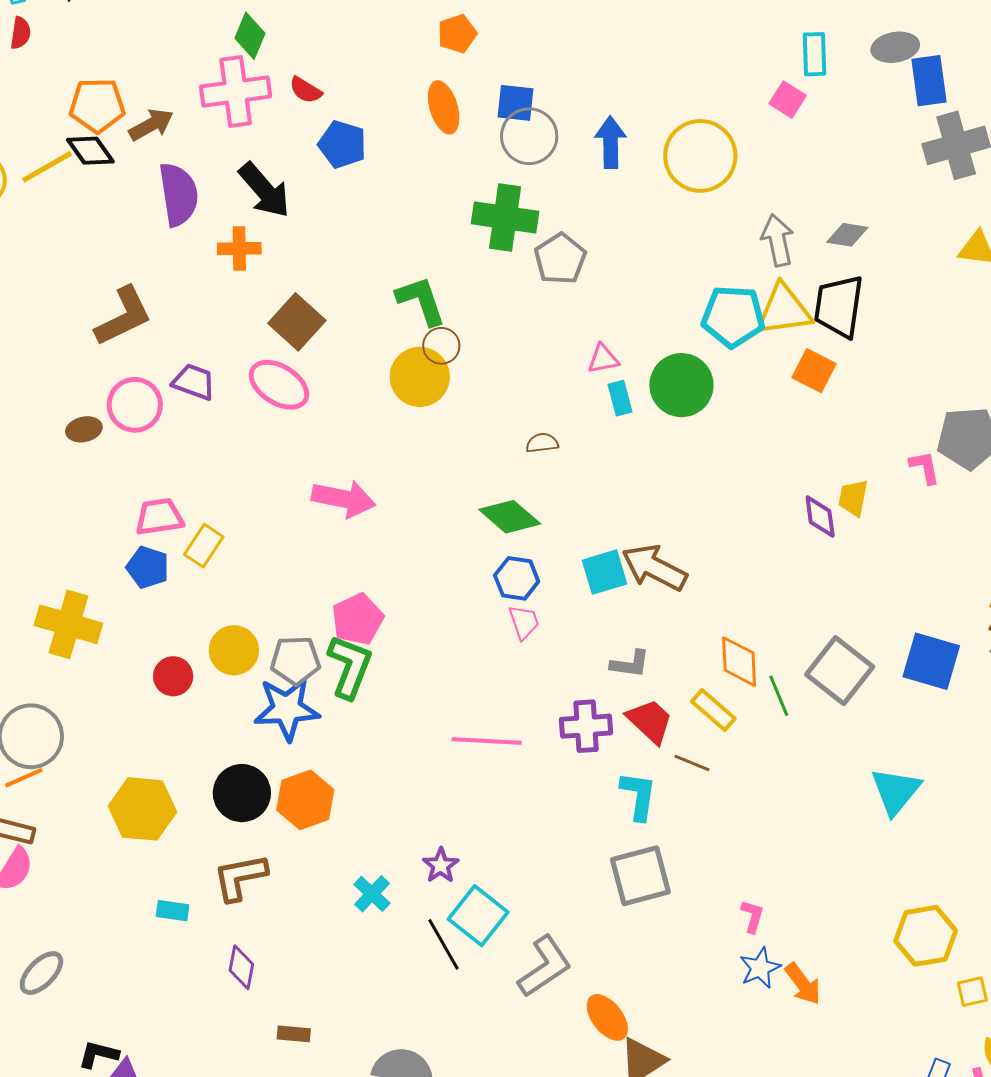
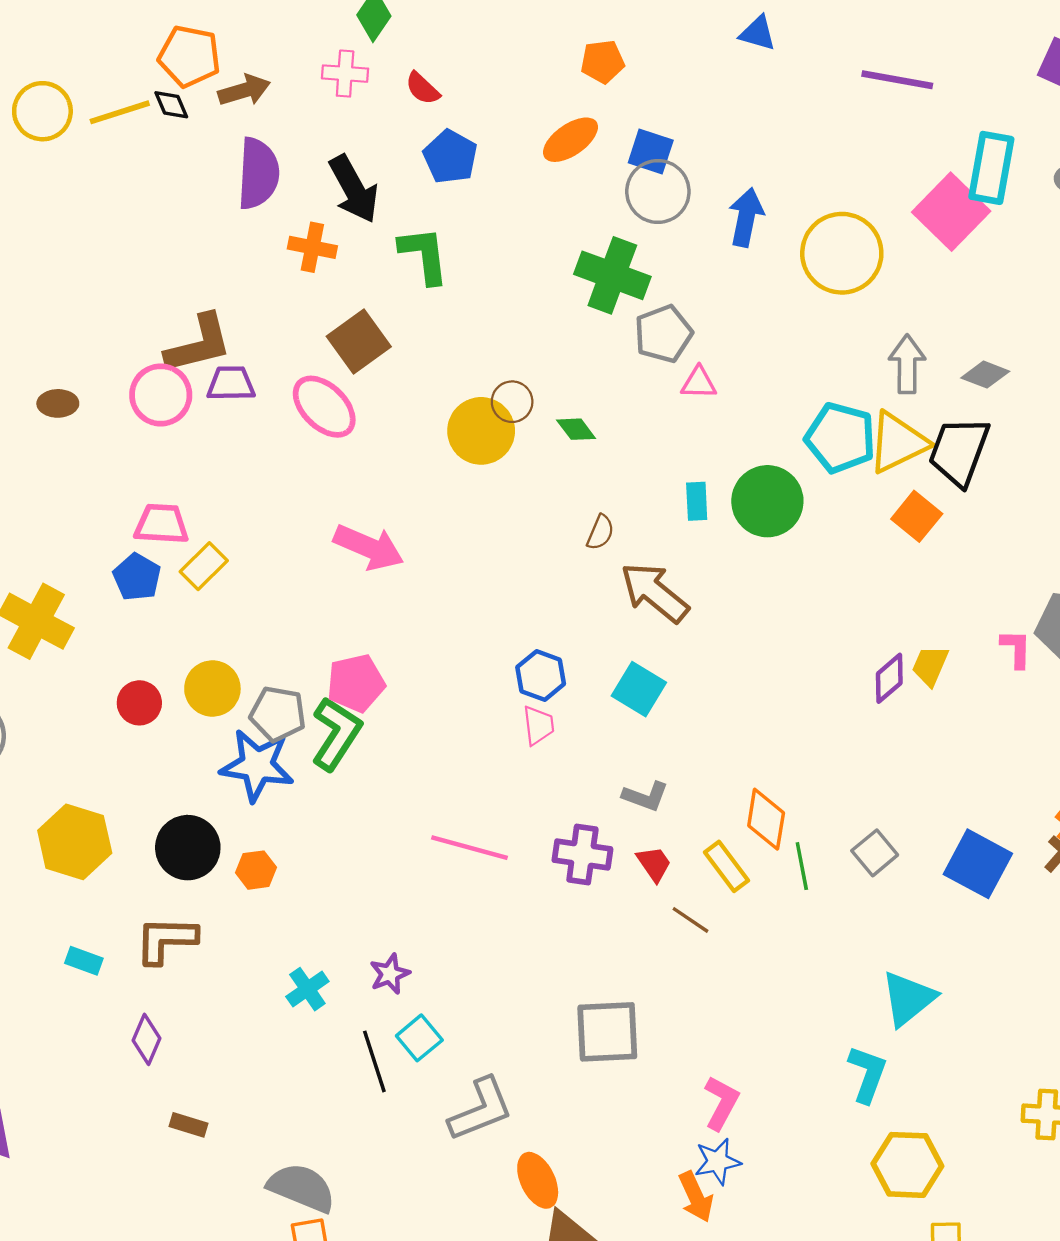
cyan rectangle: (814, 54) -> (991, 168), size x1.4
pink cross: (236, 92) -> (345, 74), size x0.6
pink square: (788, 100) -> (951, 212), size x1.8
orange ellipse: (444, 107) -> (570, 140), turned 60
black diamond: (90, 151) -> (171, 105), size x0.7
green L-shape: (421, 301) -> (424, 255), moved
yellow triangle: (784, 310) -> (898, 443), turned -30
brown L-shape: (123, 316) -> (199, 344), moved
pink triangle: (603, 359) -> (699, 383), moved
purple trapezoid: (194, 382) -> (231, 384), turned -33
brown ellipse: (84, 429) -> (58, 403), moved
brown semicircle: (542, 443) -> (600, 532), turned 108
purple diamond: (820, 516) -> (889, 678), turned 45
green diamond: (510, 517) -> (576, 429), moved, size x0.6
brown arrow: (654, 568) -> (655, 592), moved
cyan square: (605, 572) -> (639, 689), turned 36
gray square: (840, 671) -> (875, 853), size x0.6
red trapezoid: (650, 721) -> (654, 864), size x0.7
cyan L-shape: (638, 796) -> (867, 1074), moved
orange hexagon: (305, 800) -> (256, 870), size x0.6
cyan square: (478, 916) -> (419, 1038), size x0.7
pink L-shape: (753, 916) -> (721, 1103), size x1.4
orange arrow: (803, 984) -> (696, 1197), moved

